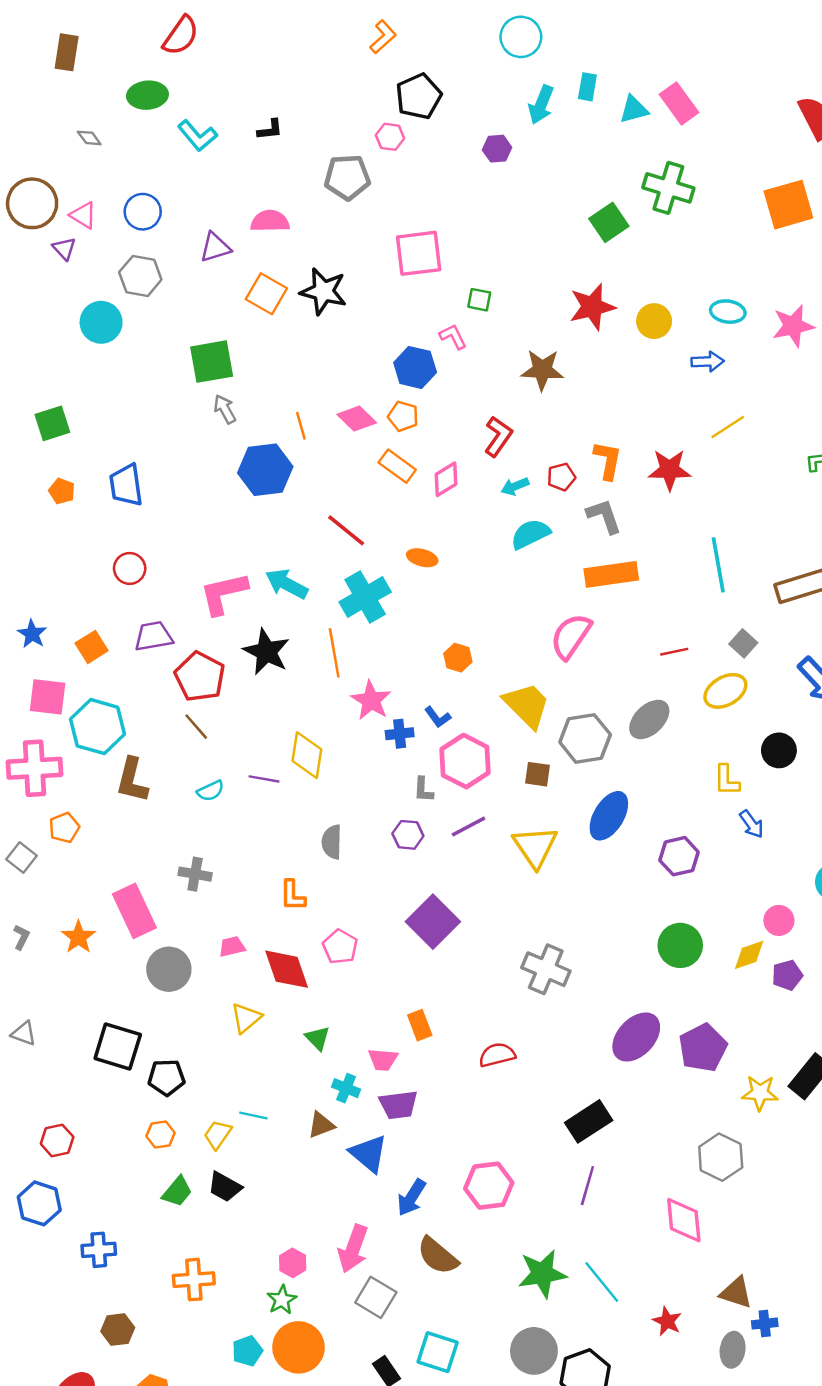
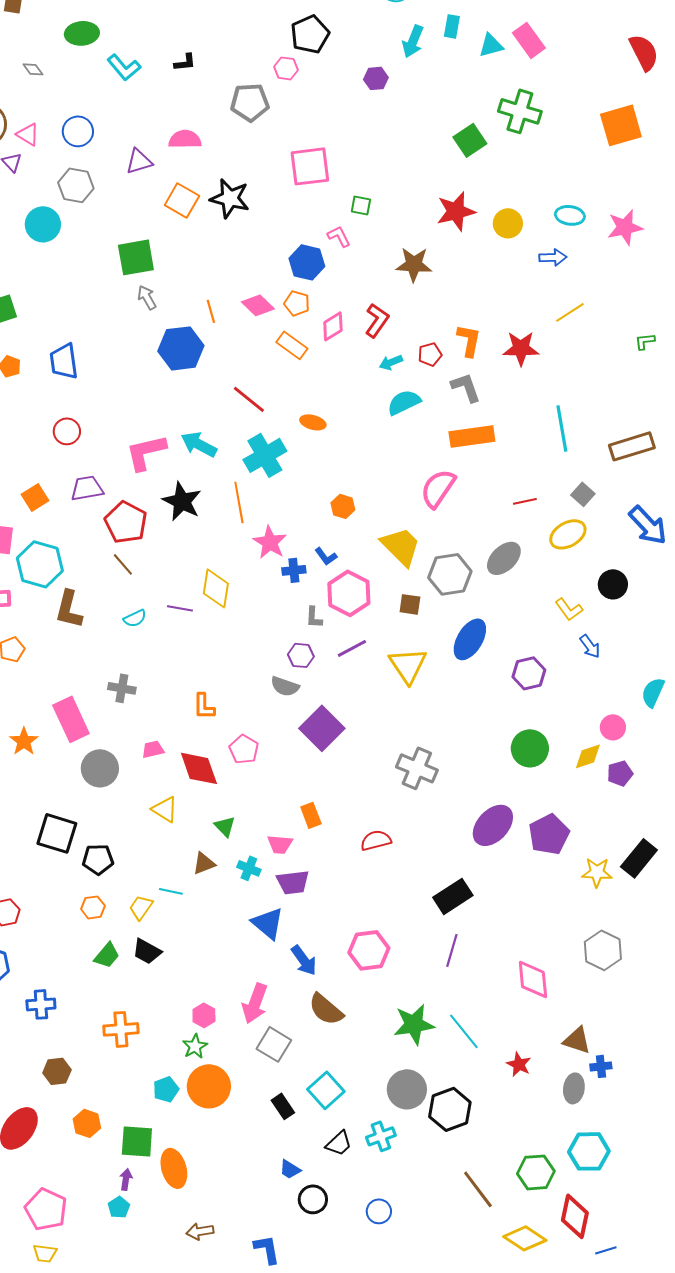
pink diamond: (446, 479) -> (333, 326), moved
yellow L-shape: (727, 780) -> (569, 609), turned -36
gray semicircle: (332, 842) -> (285, 686), moved, turned -72
yellow triangle: (246, 1018) -> (165, 809), turned -48
brown triangle: (321, 1125) -> (204, 863), moved
gray hexagon: (721, 1157) -> (603, 950), moved
blue arrow: (411, 1198) -> (304, 960), turned -68
cyan square: (438, 1352) -> (326, 1090), turned 30

